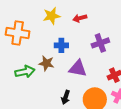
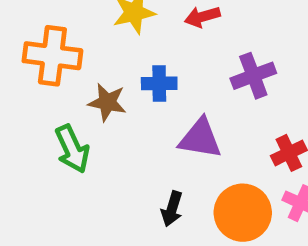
brown star: (46, 63) -> (107, 102), moved
green arrow: (25, 72) -> (72, 149), turned 78

